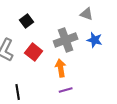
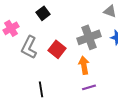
black square: (27, 21) -> (43, 13), moved

